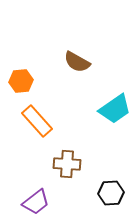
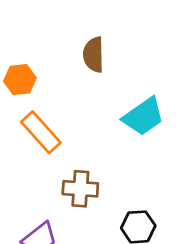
brown semicircle: (77, 62) -> (94, 55), turned 60

